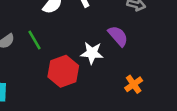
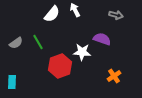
purple semicircle: (118, 36) -> (102, 39), turned -30

